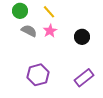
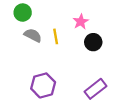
yellow line: (49, 12) -> (56, 36), moved, turned 32
pink star: (50, 31) -> (81, 22), moved

